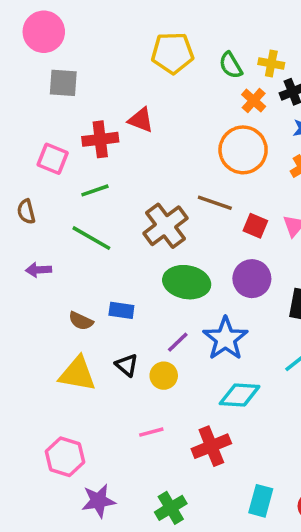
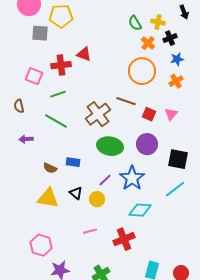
yellow pentagon: (173, 53) -> (61, 16), moved

